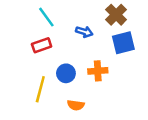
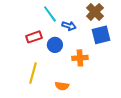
cyan line: (46, 17) -> (50, 14), moved
blue circle: (66, 73) -> (55, 45), moved

